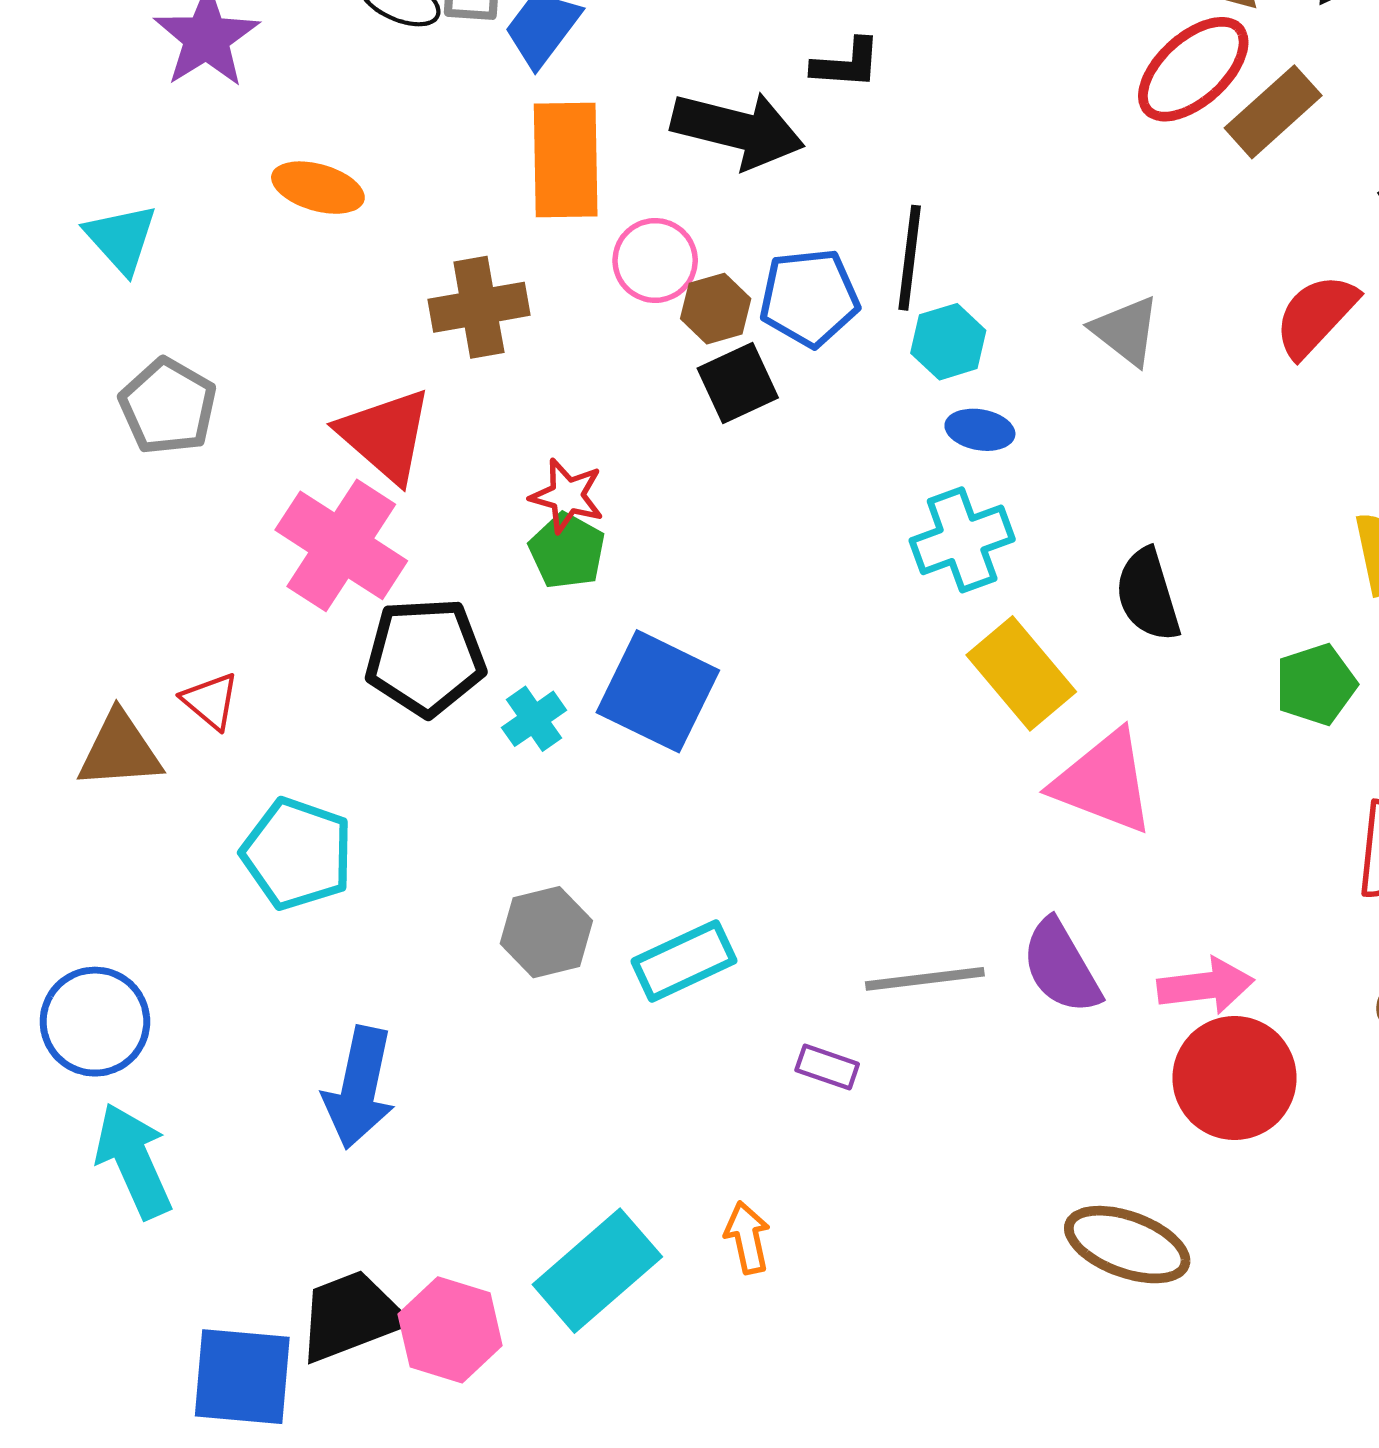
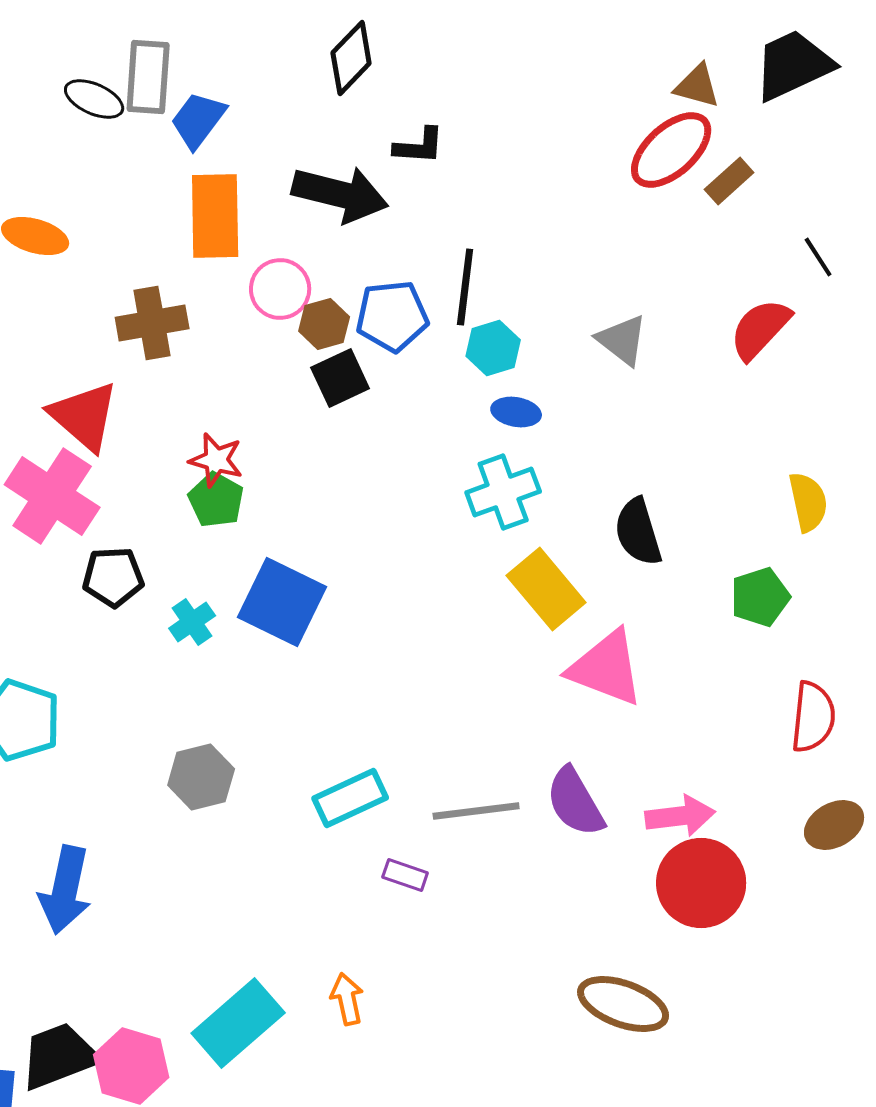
brown rectangle: (1273, 112) -> (729, 181), size x0.7
black pentagon: (425, 657) -> (113, 577), size x0.7
cyan rectangle: (684, 961) -> (350, 798), moved

